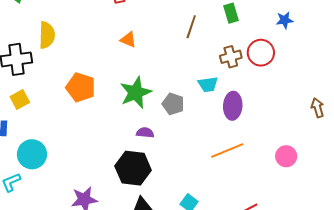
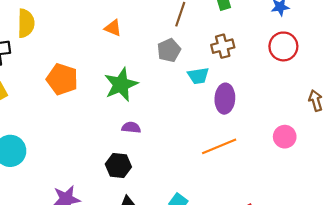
red circle: (261, 53) -> (283, 46), moved
gray pentagon: (173, 104) -> (169, 50), moved, turned 30
pink circle: (286, 156) -> (285, 137), moved
black hexagon: (133, 168) -> (118, 165), size x0.7

